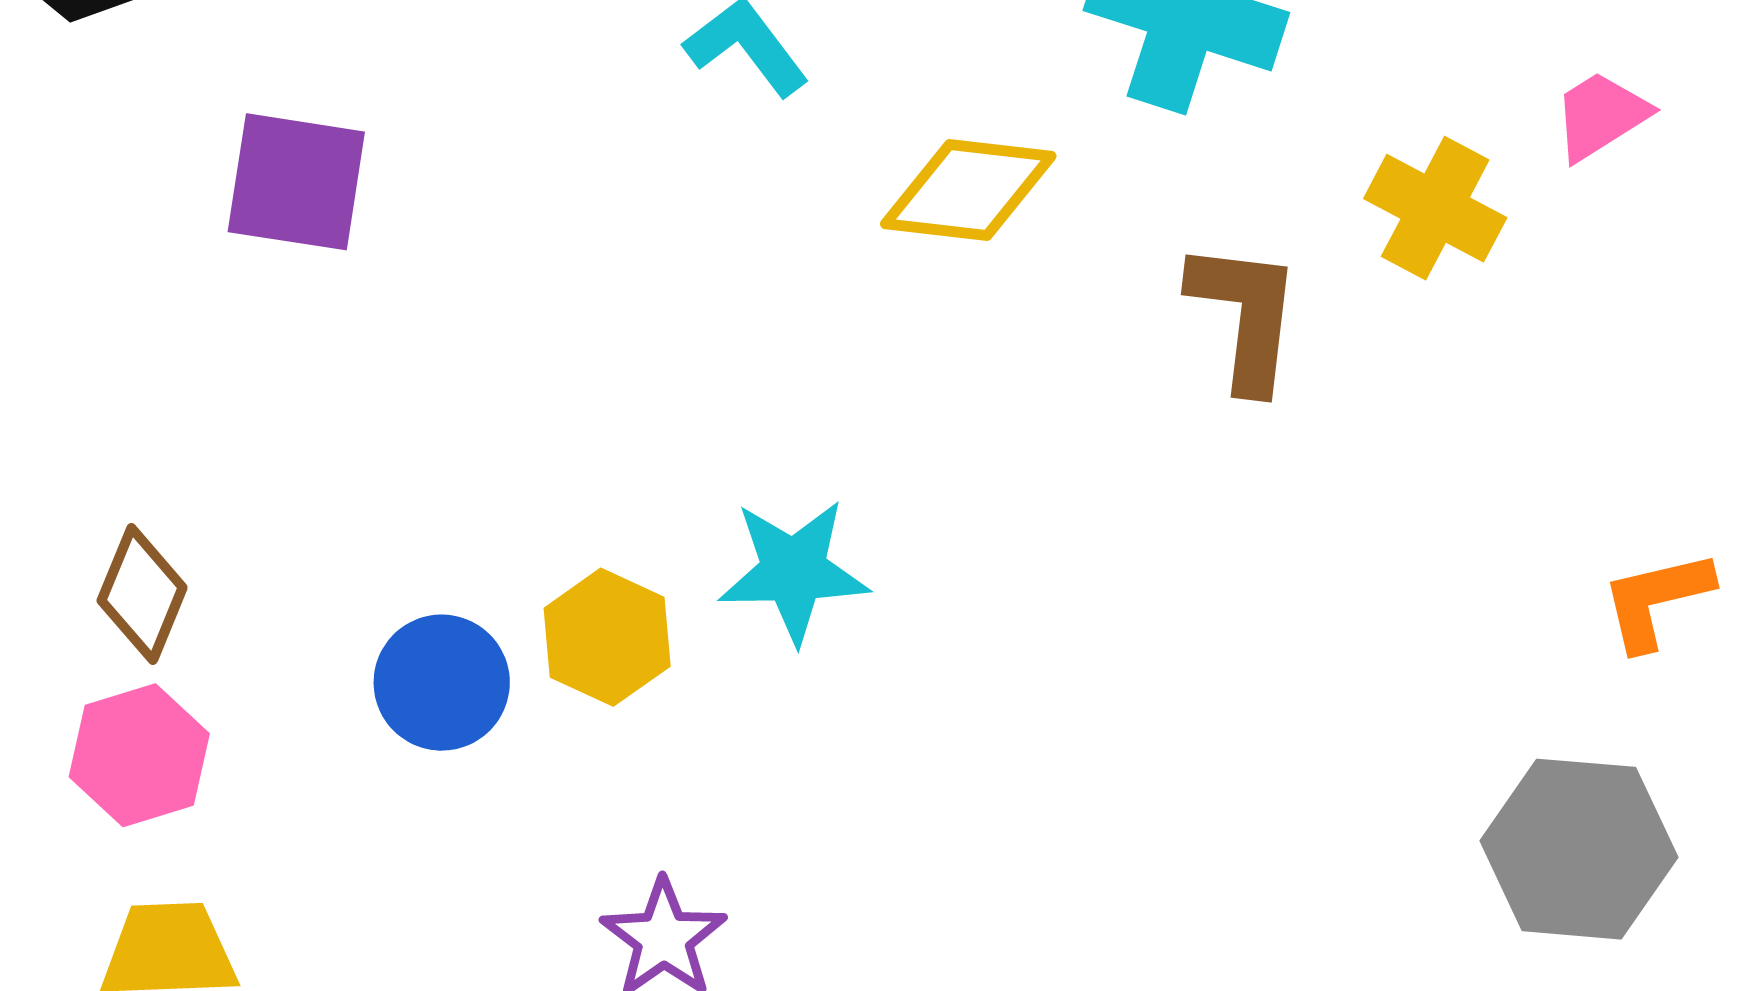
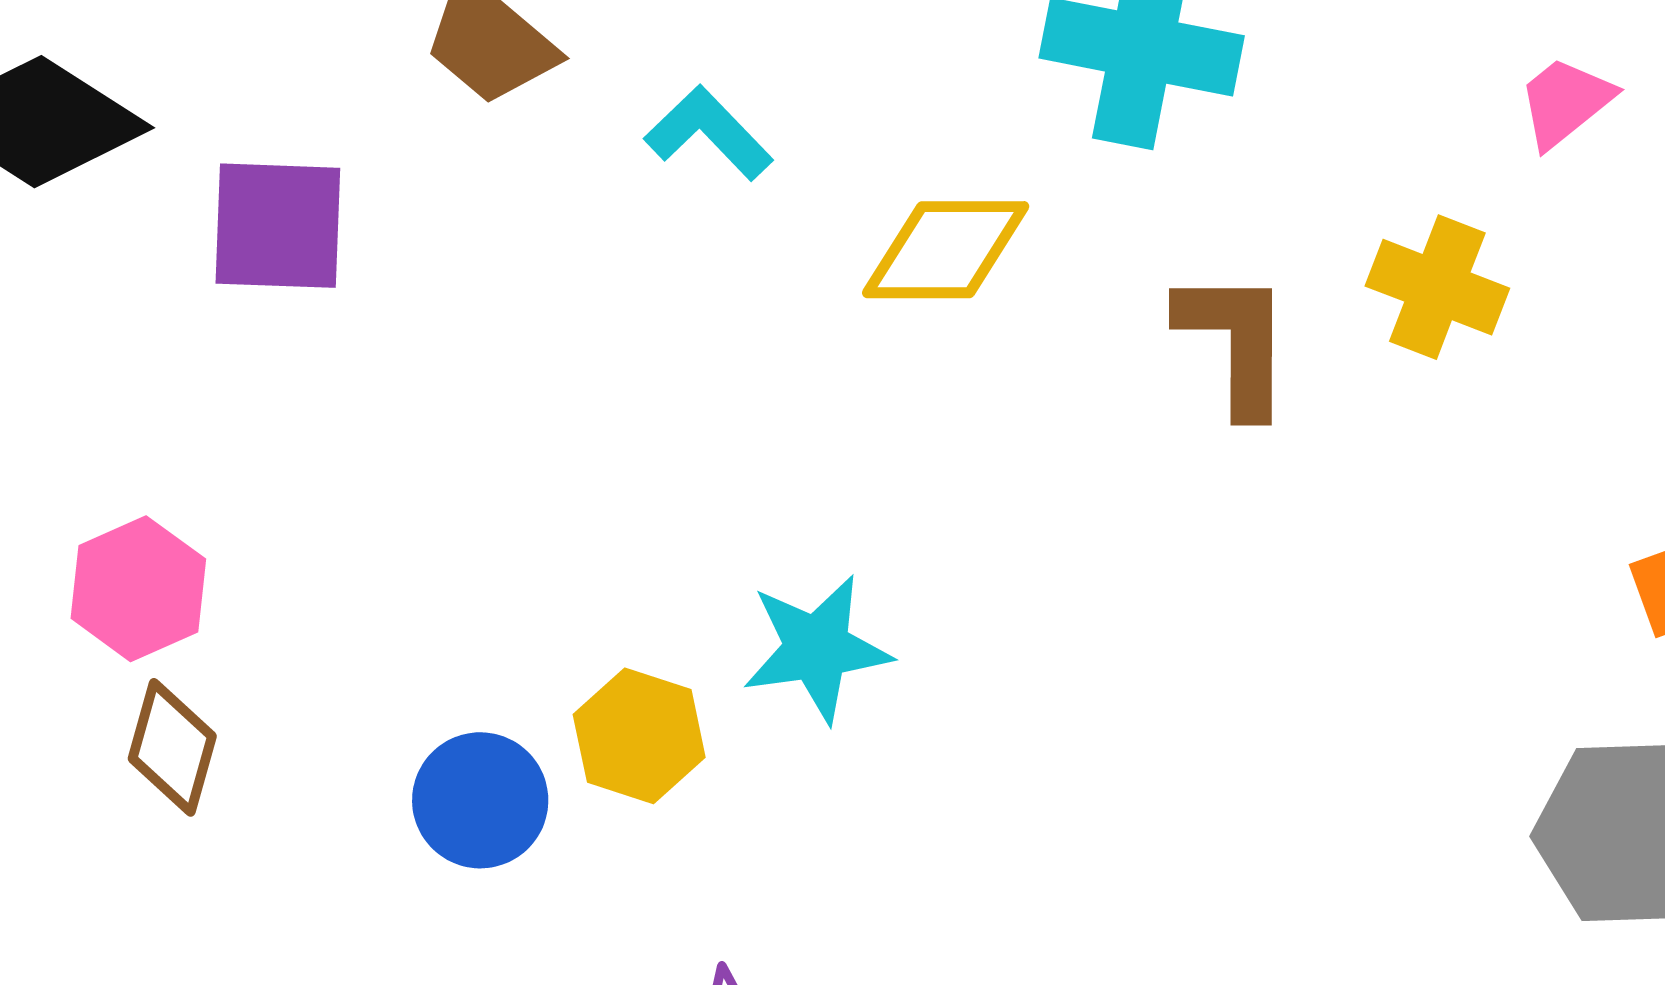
purple square: (296, 182) -> (278, 226), moved
yellow cross: (1435, 208) -> (1437, 287), moved
pink hexagon: (139, 755) -> (138, 589), moved

